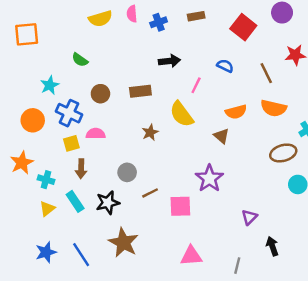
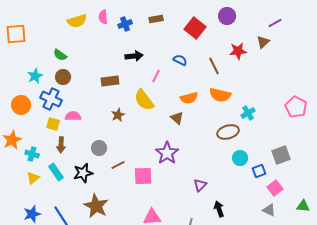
brown circle: (100, 94) -> (63, 77), moved
yellow square: (71, 143) -> (53, 124), turned 32

